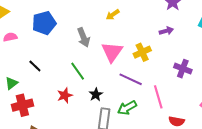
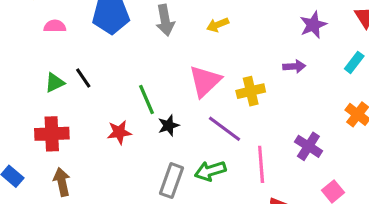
gray arrow: (84, 37) -> (165, 20), moved
purple cross: (183, 69) -> (308, 146), moved
green triangle: (11, 83) -> (55, 83), moved
black star: (96, 95) -> (169, 125), moved

